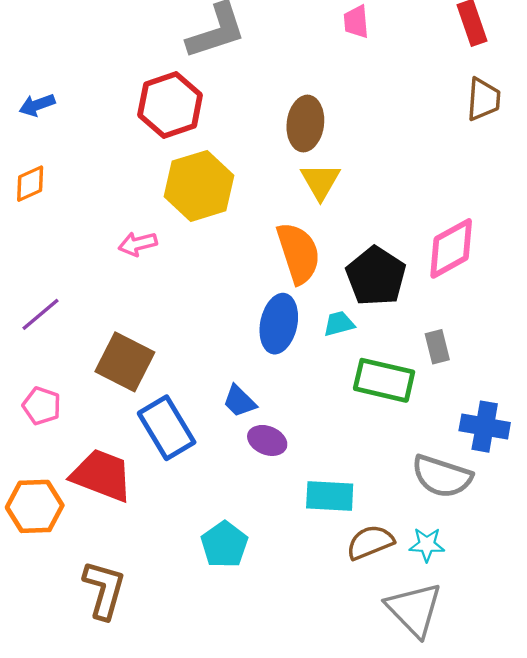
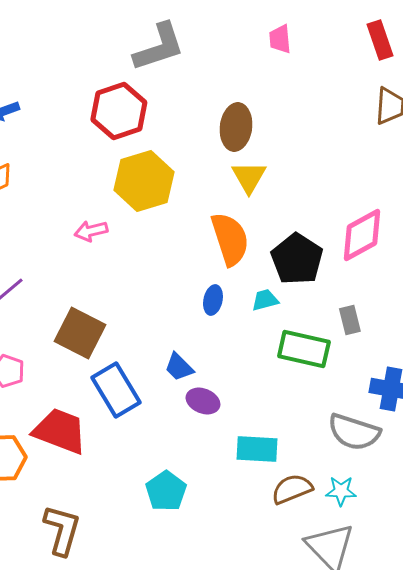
blue ellipse: (279, 324) -> (213, 300), size x0.6

